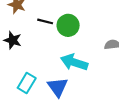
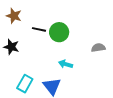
cyan arrow: (74, 62) -> (66, 64), size x0.6

